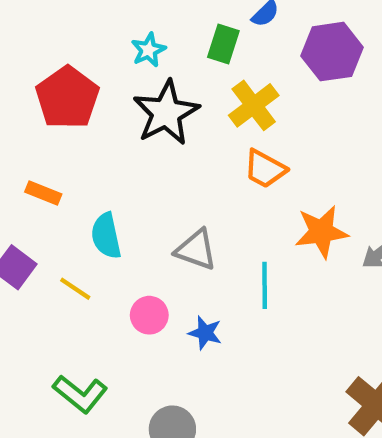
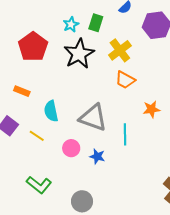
green rectangle: (223, 44) -> (96, 23), moved
orange star: (321, 232) -> (151, 109), size x0.7
gray triangle: (196, 250) -> (93, 118), size x1.4

